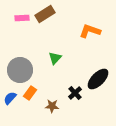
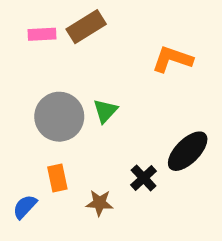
gray circle: (20, 70) -> (59, 117), moved
orange rectangle: (30, 93) -> (57, 178), turned -48
blue semicircle: (10, 98) -> (25, 207), moved

